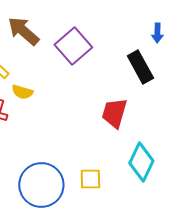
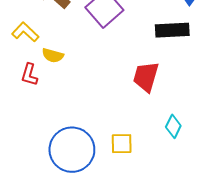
black rectangle: (140, 67) -> (172, 30), turned -64
cyan diamond: (141, 162) -> (173, 126), size x0.6

